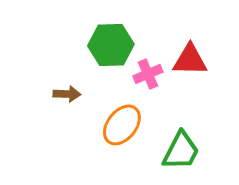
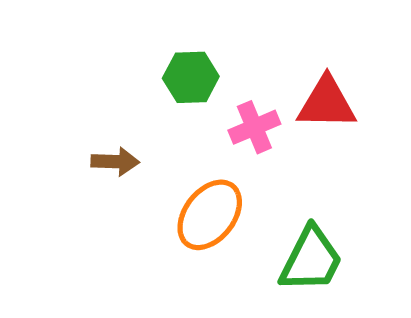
green hexagon: (111, 45) -> (191, 77), size x0.7

